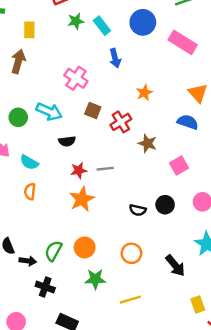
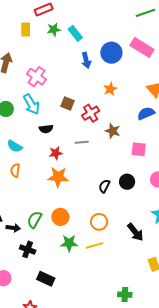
blue circle: (143, 22) -> (111, 53), moved
yellow rectangle: (29, 30) -> (26, 29), moved
pink cross: (76, 78) -> (37, 77), moved
cyan arrow: (49, 112) -> (31, 104), turned 35
blue semicircle: (188, 122) -> (146, 113), turned -42
pink square: (179, 165) -> (139, 149), turned 35
gray line: (105, 169) -> (82, 142), moved
orange star: (82, 199) -> (58, 177), turned 30
black semicircle: (138, 210) -> (104, 186), turned 104
yellow line: (130, 300) -> (95, 245), moved

